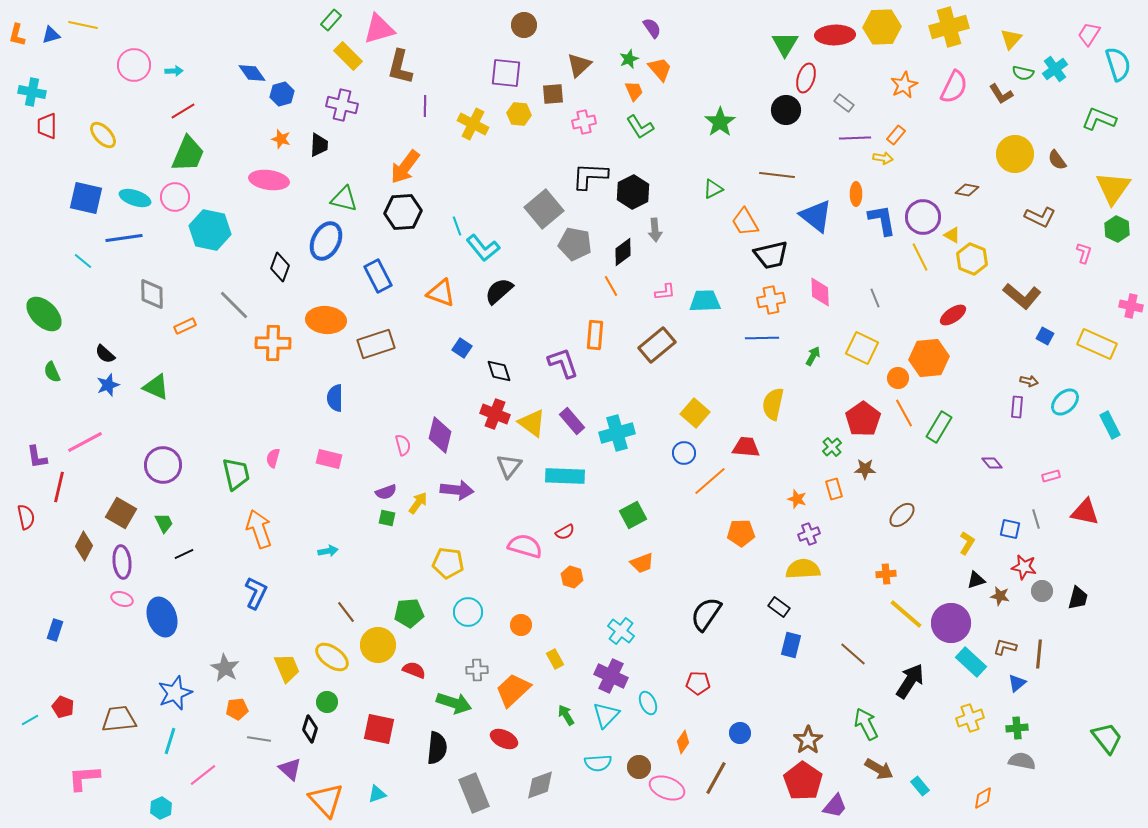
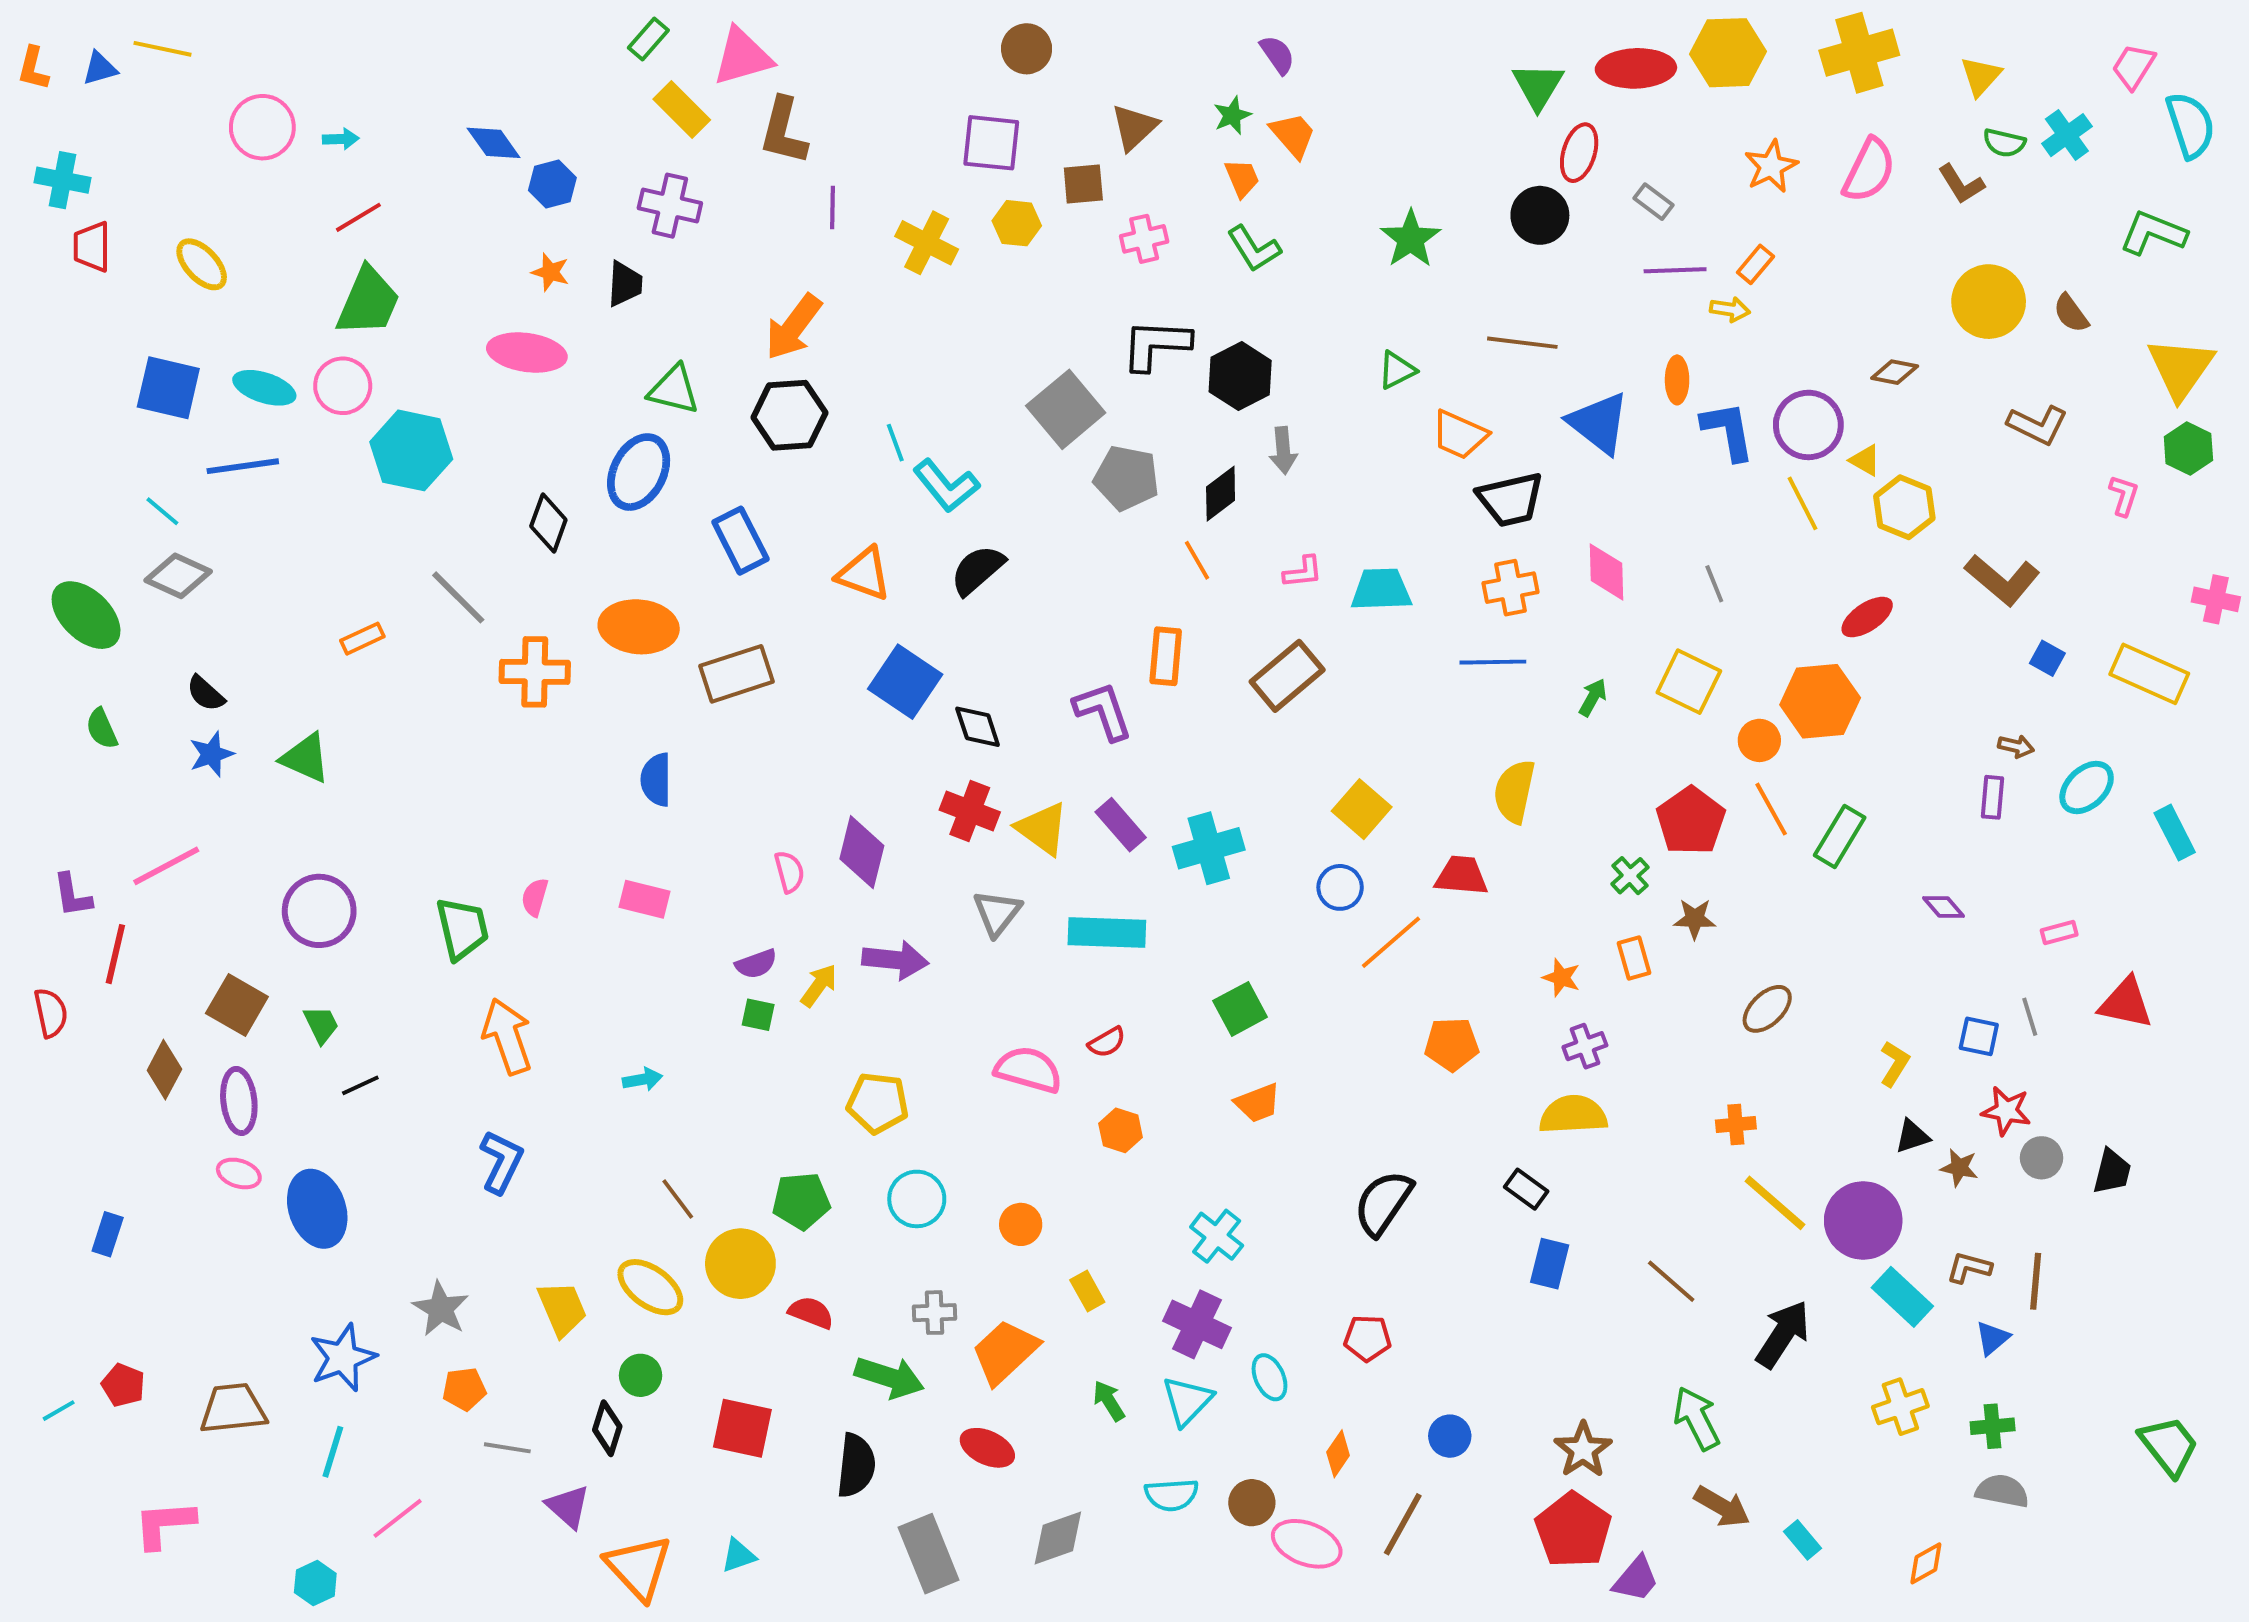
orange trapezoid: (745, 222) -> (1460, 435), turned -36
gray diamond: (152, 294) -> (178, 576), moved, turned -64
blue square: (462, 348) -> (905, 682), size x1.8

